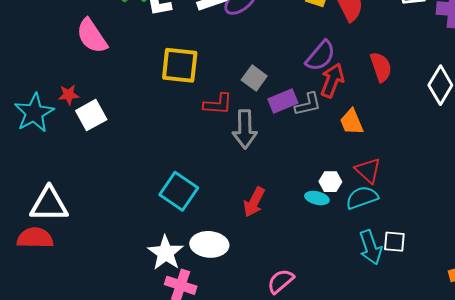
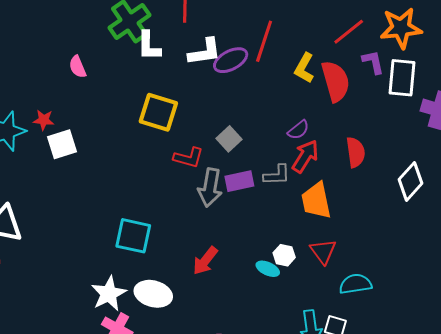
pink semicircle: (92, 36) -> (78, 67), size x0.6
purple semicircle: (320, 56) -> (298, 130), size x0.7
purple rectangle: (283, 101) -> (239, 181), moved
orange trapezoid: (352, 122) -> (316, 201), size x1.4
cyan square: (179, 191) -> (133, 236), turned -33
cyan semicircle: (362, 198) -> (355, 284), moved

